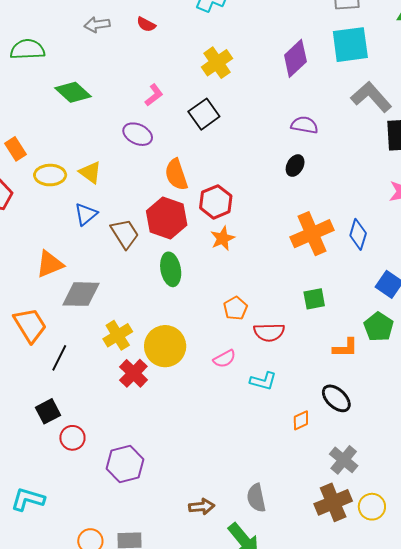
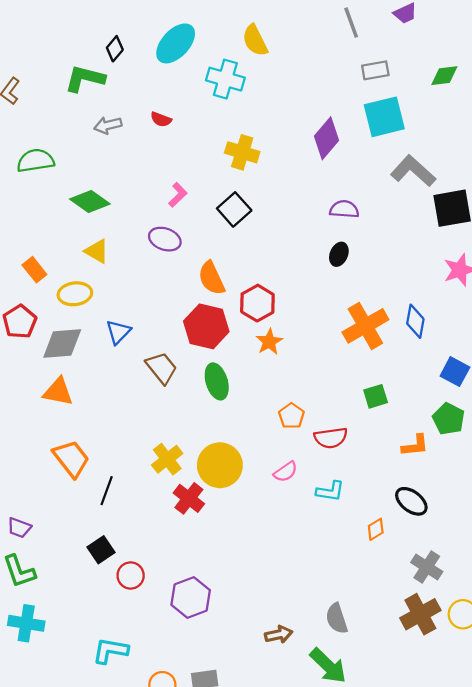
yellow cross: (217, 63) -> (242, 152), turned -32
yellow triangle: (90, 172) -> (97, 251), moved
brown trapezoid: (125, 234) -> (162, 368), moved
orange triangle: (50, 264) -> (58, 392), moved, turned 40
gray diamond: (81, 294) -> (62, 343), moved
cyan L-shape: (28, 499) -> (110, 651), moved

